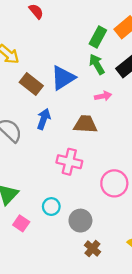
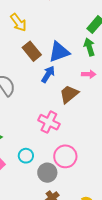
blue arrow: (44, 119) -> (48, 74), moved
brown trapezoid: (85, 124) -> (69, 94), turned -55
pink circle: (114, 183) -> (65, 156), moved

